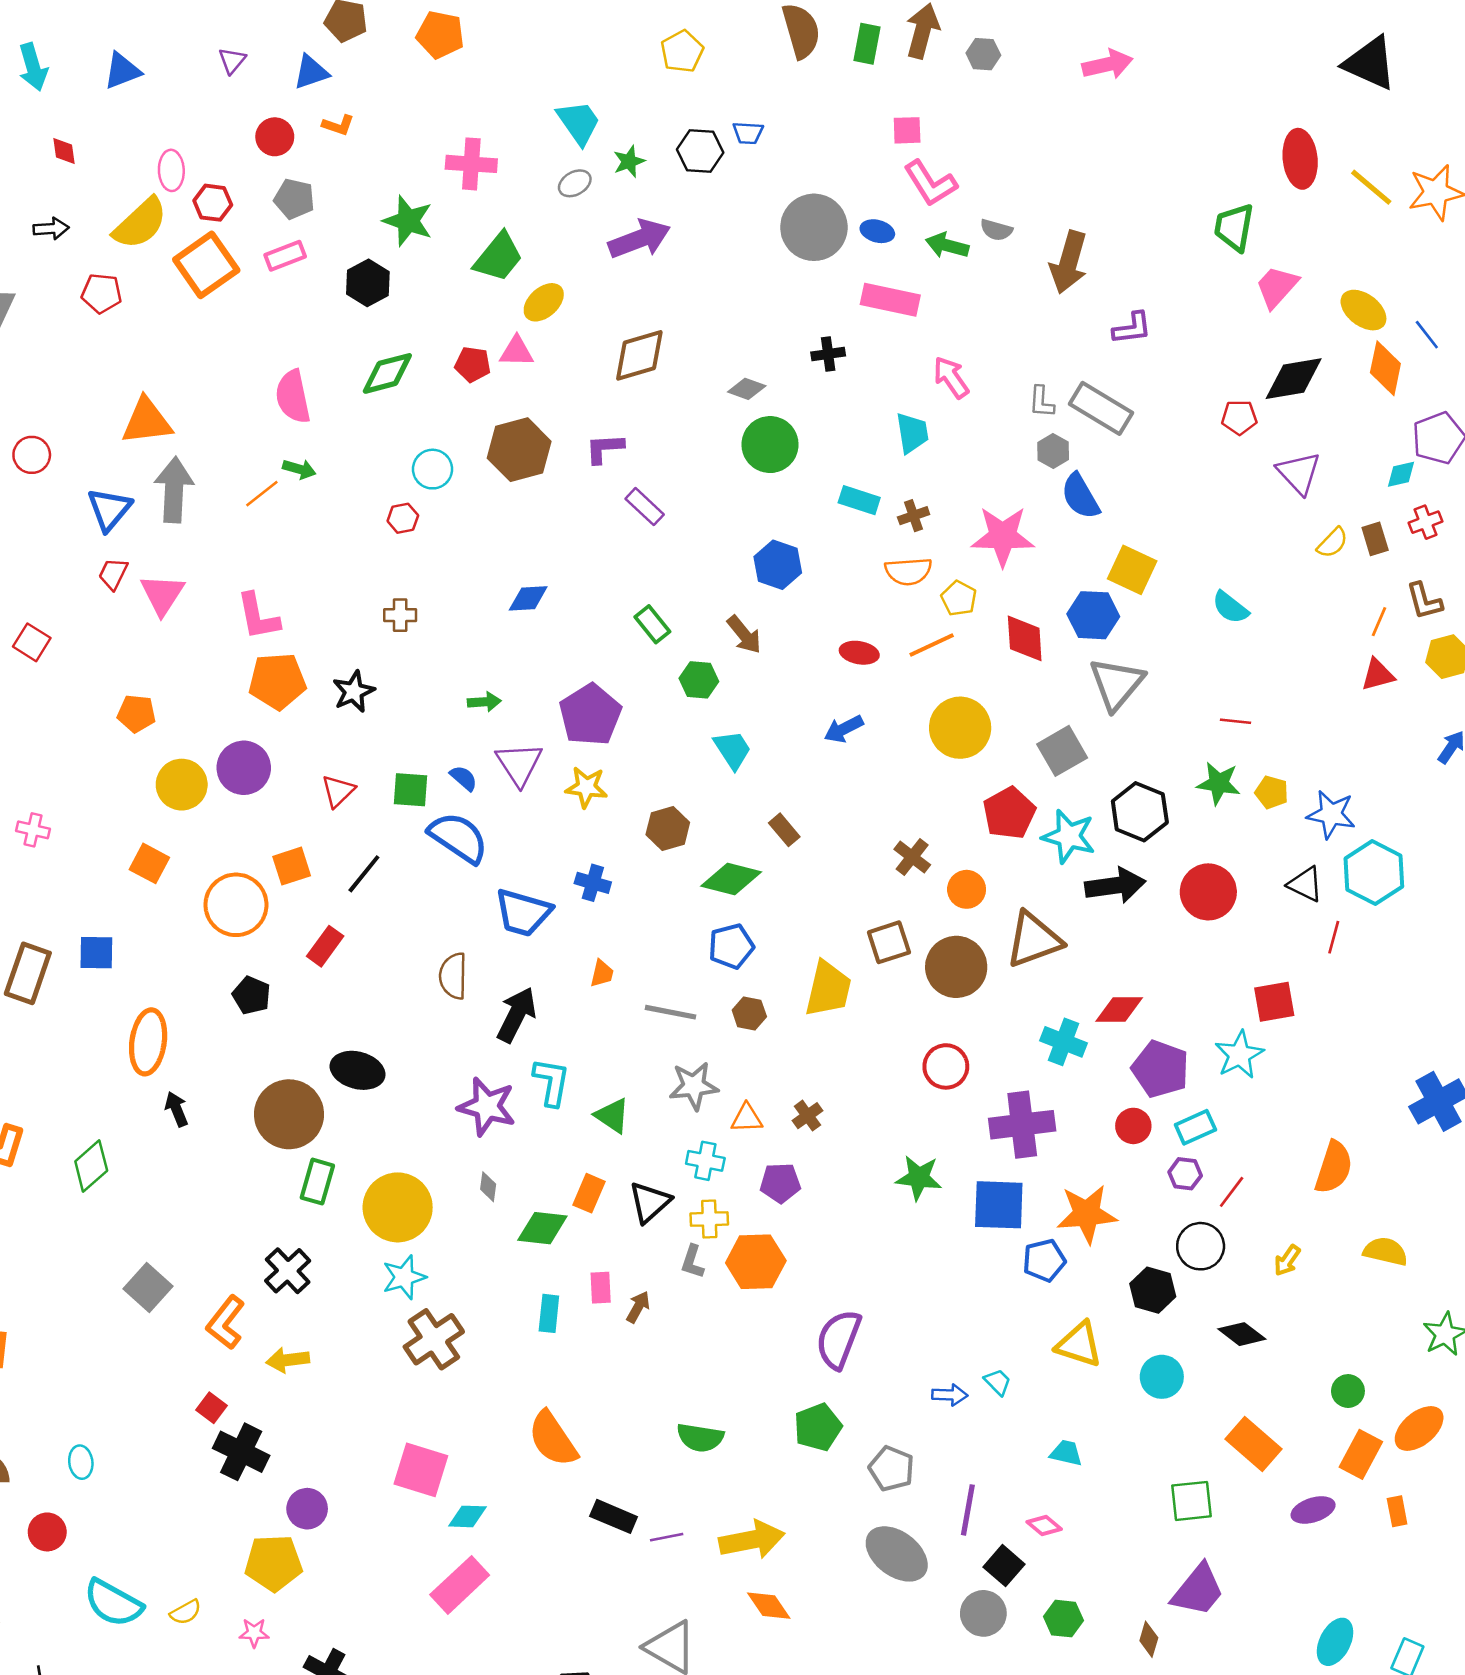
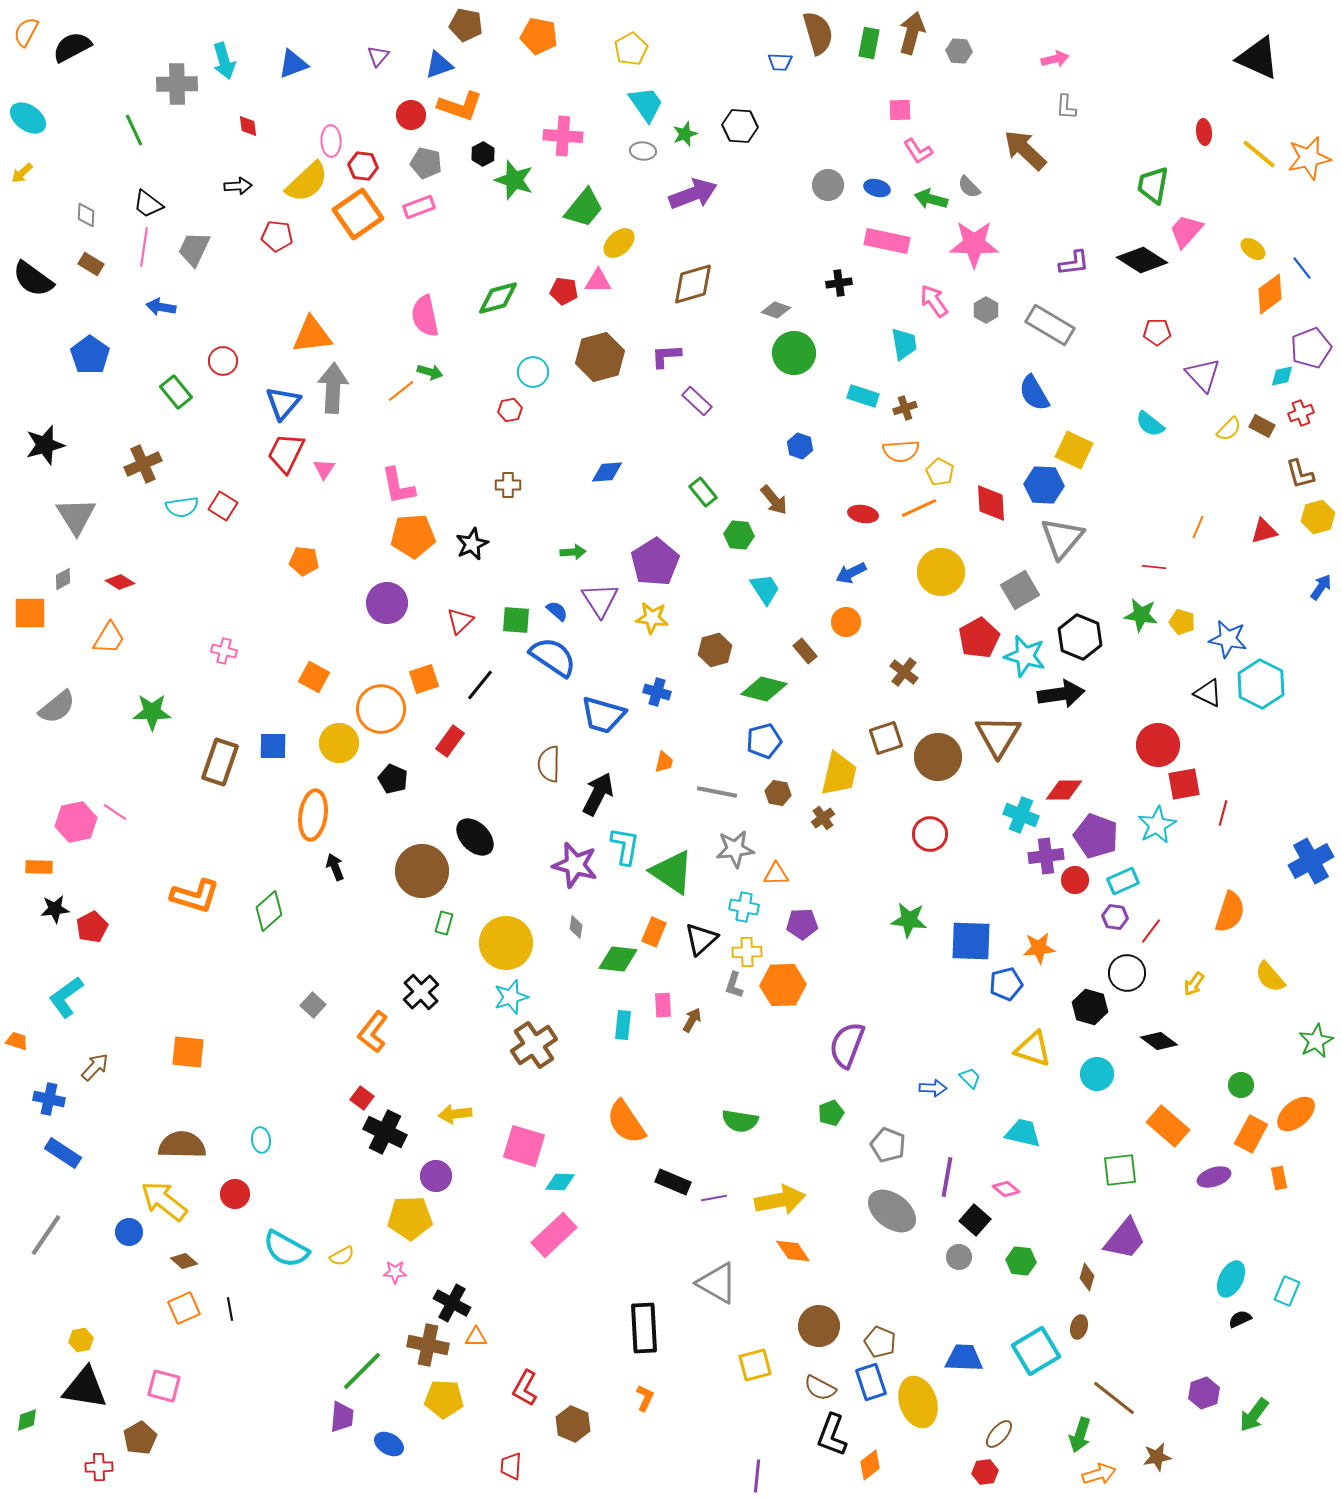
yellow pentagon: (682, 51) -> (631, 49), moved
pink arrow: (1107, 64) -> (1055, 59), size x0.7
orange L-shape: (338, 125) -> (460, 106), size x1.8
blue trapezoid: (748, 133) -> (780, 62), moved
red ellipse: (1300, 159) -> (1204, 132), size x0.6
gray ellipse: (575, 183) -> (643, 151), turned 35
pink L-shape: (930, 183) -> (918, 151), size x0.7
gray circle: (814, 227) -> (828, 185), size x0.6
gray semicircle: (996, 230) -> (969, 187), turned 30
brown arrow: (1069, 262) -> (1025, 150), moved, turned 117
black hexagon: (368, 283) -> (483, 154), moved, size x0.7
yellow ellipse: (1363, 310) -> (1253, 249), size x0.7
orange diamond: (1385, 368) -> (1270, 294), turned 42
black diamond: (1294, 379) -> (1142, 260), moved, turned 42
gray L-shape: (1042, 402) -> (1066, 107), moved
gray hexagon: (1053, 451) -> (986, 310), moved
pink star: (1003, 536) -> (974, 244), moved
brown rectangle: (1375, 539) -> (1262, 426), turned -45
blue hexagon: (778, 565) -> (800, 446), size x0.7
red trapezoid: (113, 574) -> (286, 453), size x1.6
pink triangle: (162, 595) -> (324, 469), size x0.6
cyan semicircle: (1230, 607) -> (1150, 424), moved
orange line: (1379, 622) -> (1198, 527), moved
yellow circle: (182, 785) -> (339, 743), moved
orange circle: (967, 889) -> (846, 622), moved
red circle: (1208, 892) -> (1158, 745), moved
red line: (1334, 937) -> (1223, 813), moved
brown triangle: (1034, 940) -> (998, 736), turned -39
black ellipse: (358, 1070) -> (475, 837), turned 30
green triangle: (612, 1116) -> (672, 872), size x1.6
brown cross: (807, 1116) -> (823, 818), moved
purple cross: (1022, 1125) -> (1046, 856), moved, size x0.7
green rectangle: (317, 1182) -> (444, 923), size x0.7
orange star: (1087, 1214) -> (1039, 948), size x0.7
yellow semicircle: (1385, 1251) -> (1270, 977), turned -144
gray square: (148, 1288) -> (313, 1005), size x0.7
yellow arrow: (288, 1360) -> (455, 1114), moved
green pentagon: (818, 1427) -> (831, 1113), size x0.7
cyan trapezoid: (1066, 1453) -> (1023, 1133), size x1.4
gray circle: (983, 1613) -> (959, 1257), size x0.7

